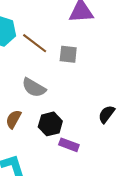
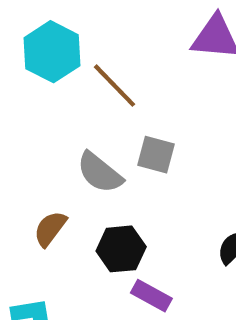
gray square: (68, 54) -> (156, 155), moved

